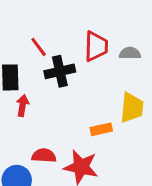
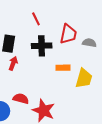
red line: (39, 47) -> (36, 19), moved
orange rectangle: (101, 129) -> (63, 68), moved

